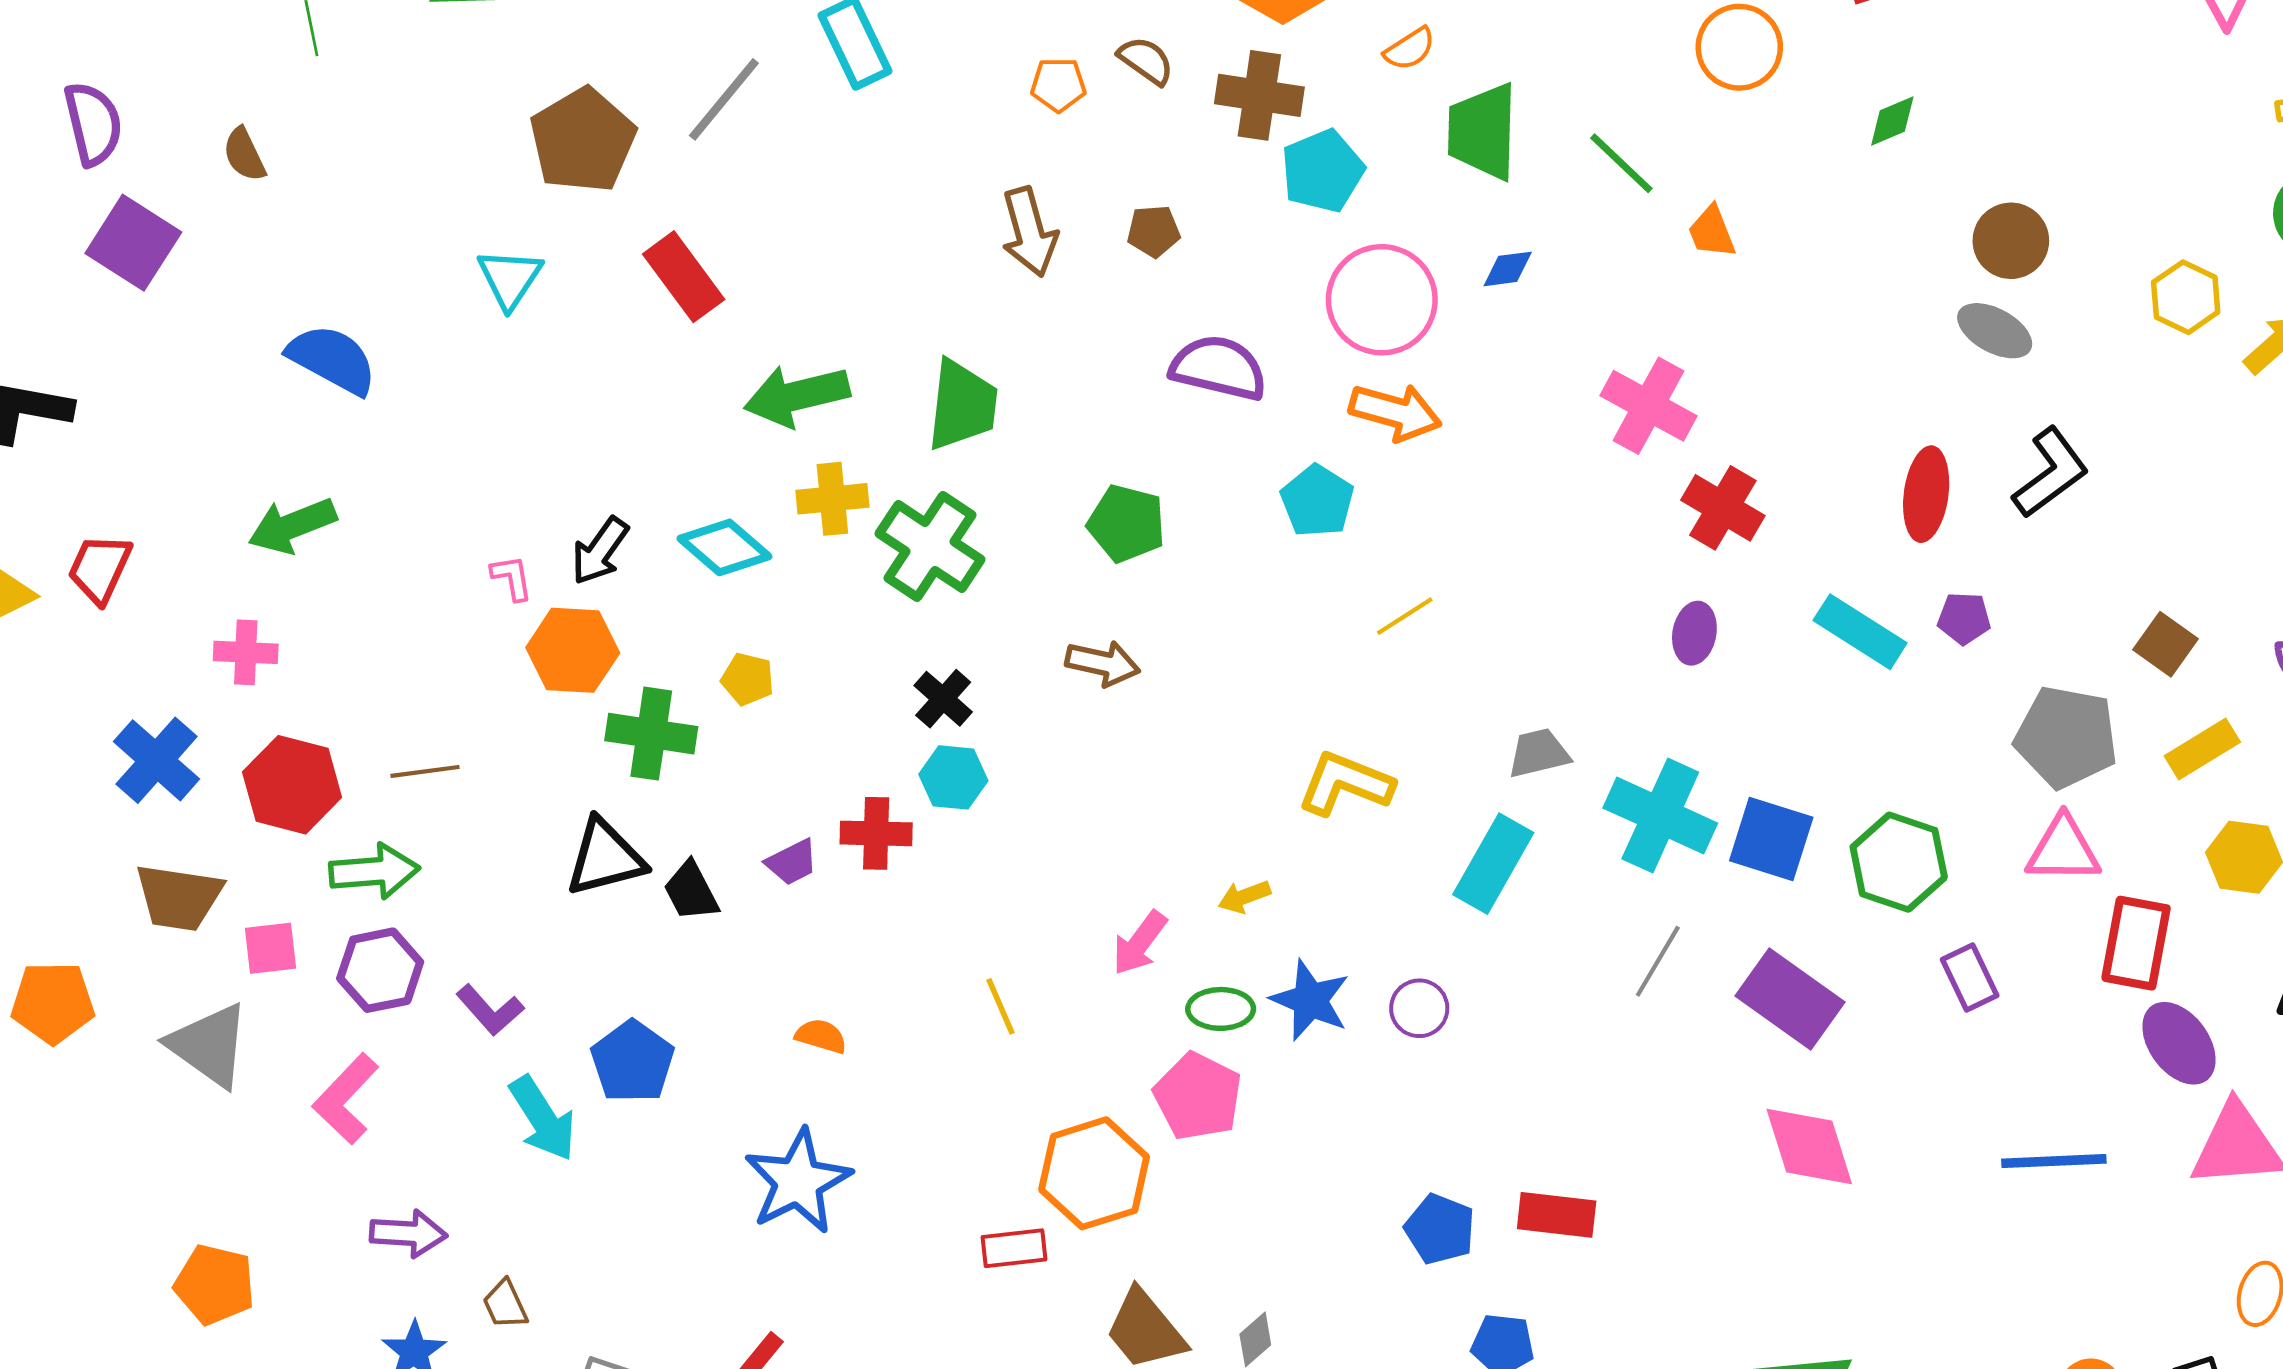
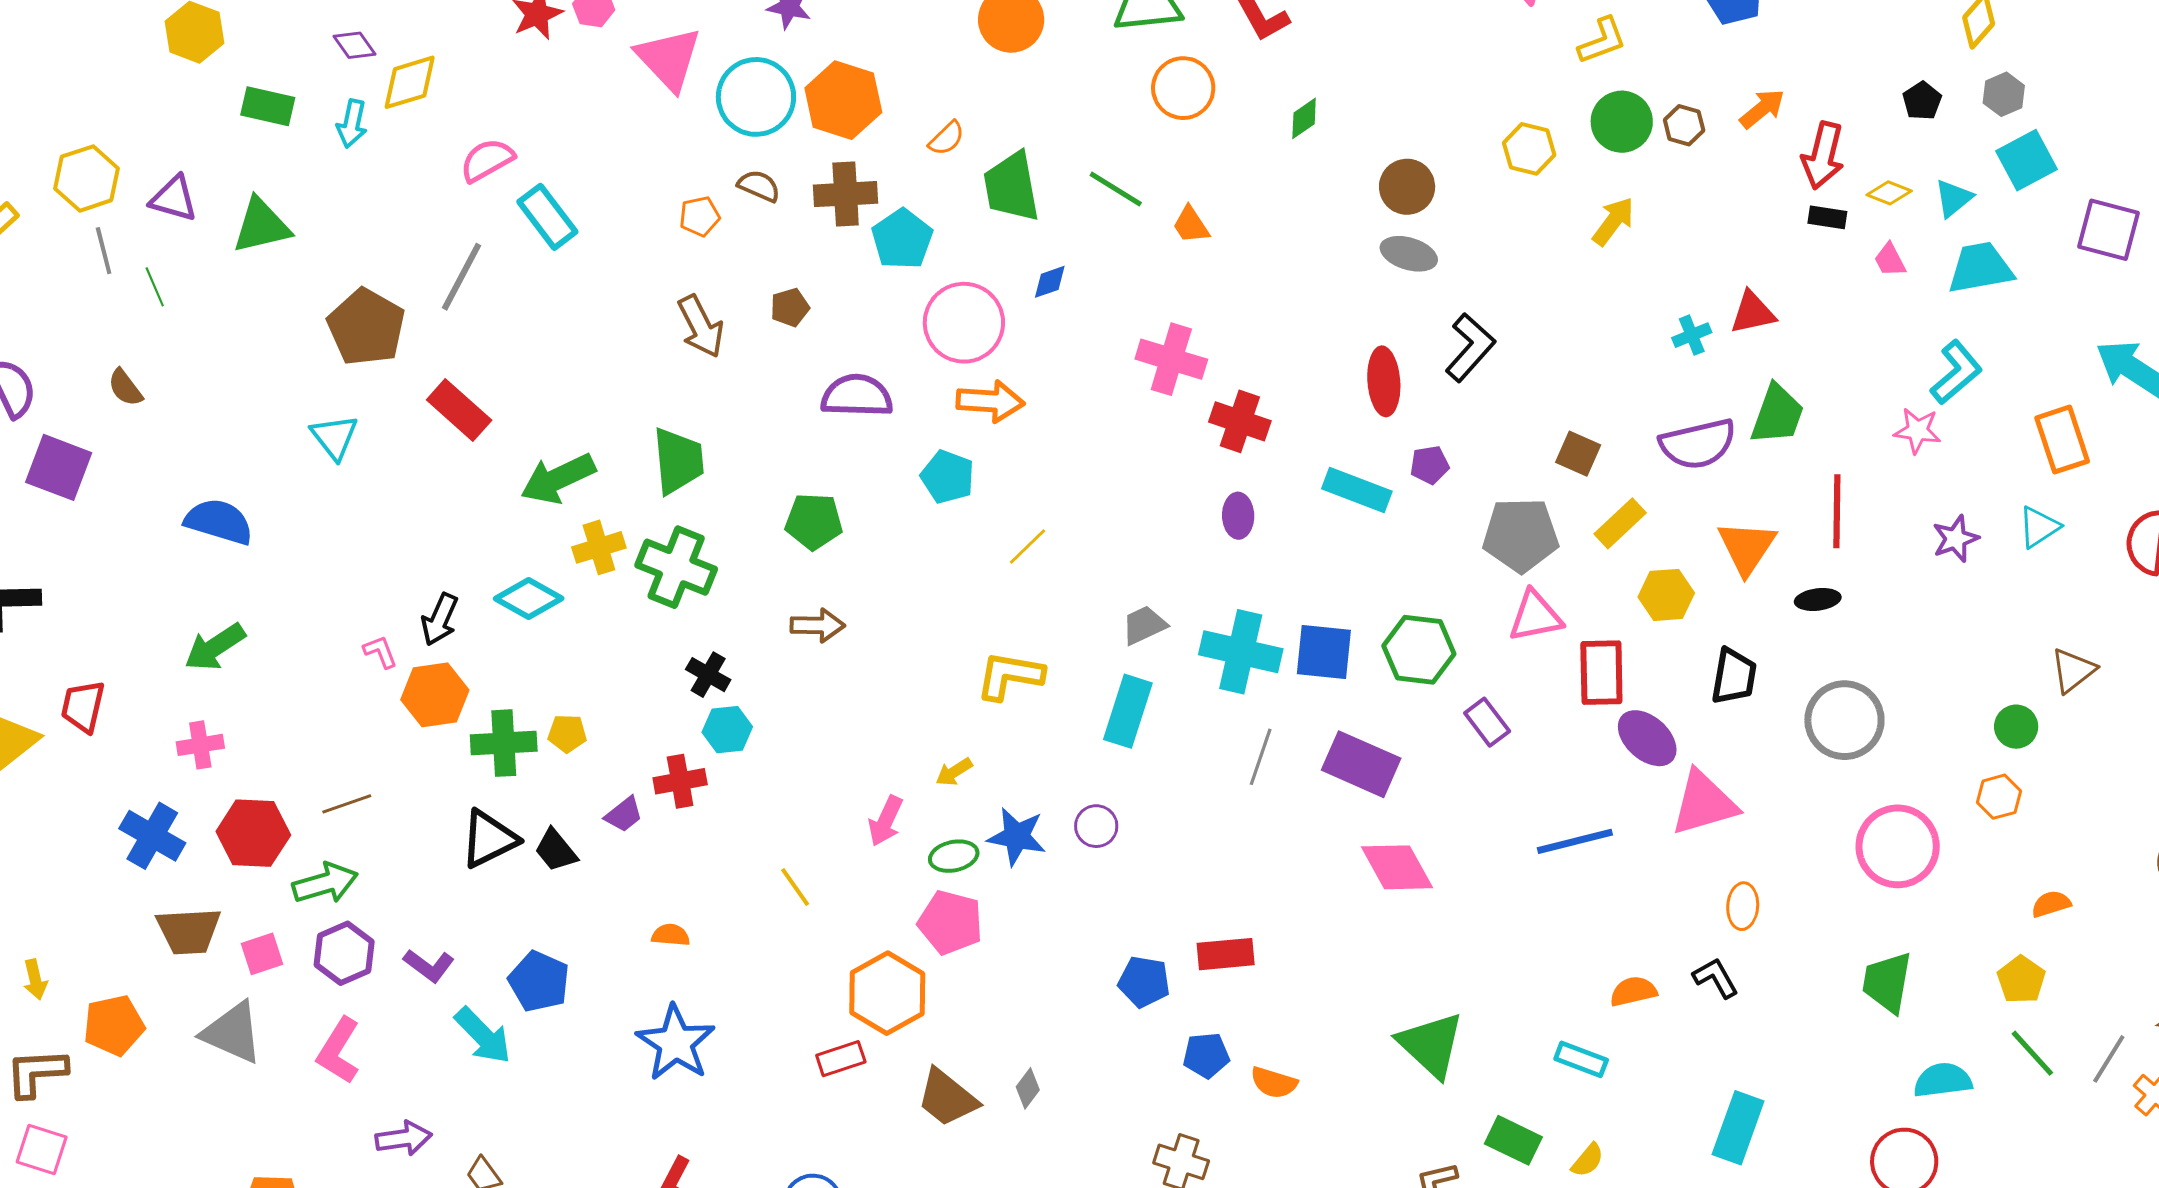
yellow hexagon: (2186, 297) -> (1529, 149), moved
yellow pentagon: (748, 679) -> (567, 733), moved

